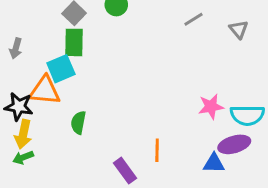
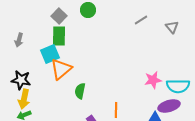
orange triangle: (45, 91) -> (61, 69), moved, turned -45
green semicircle: (78, 123) -> (80, 91), moved

